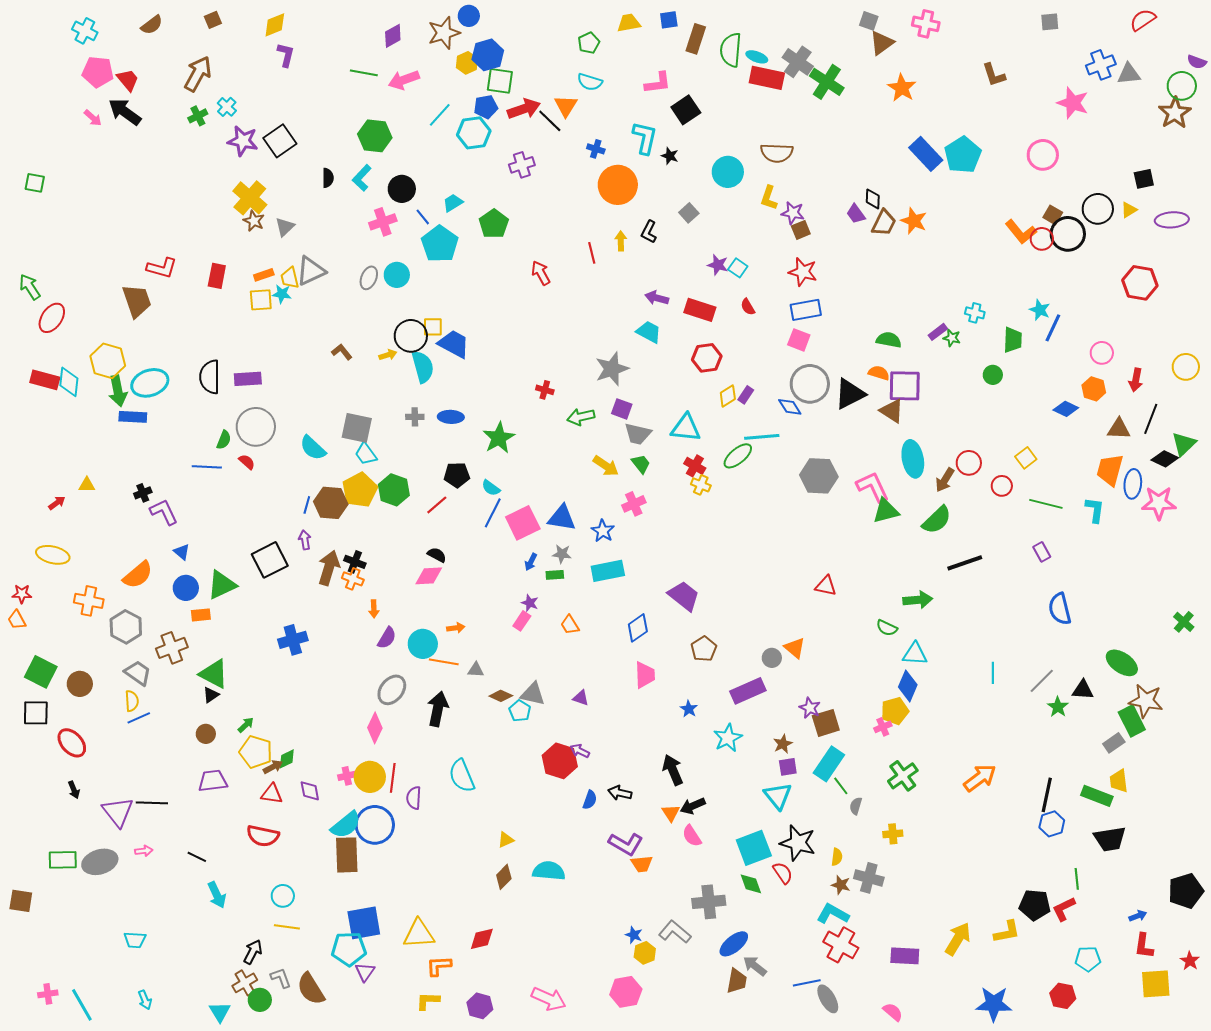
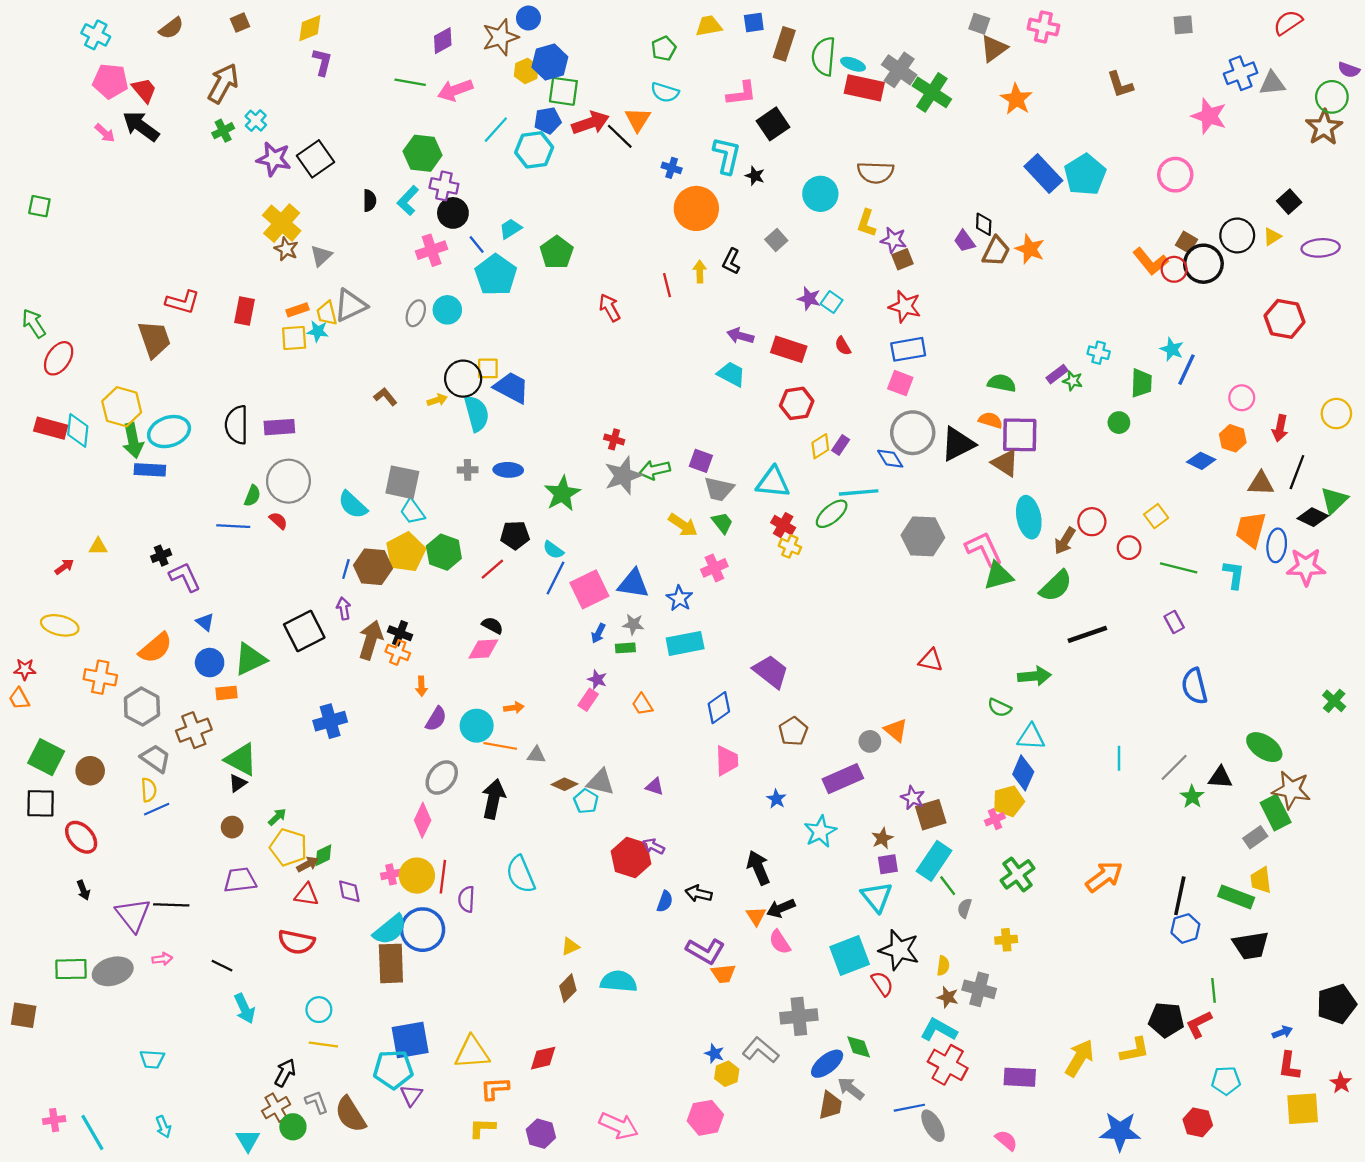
purple cross: (522, 165) -> (444, 186), moved, turned 30
black square: (1144, 179) -> (1289, 202), turned -30
gray star: (612, 369) -> (623, 476), moved
green diamond: (751, 884) -> (859, 1047), moved

